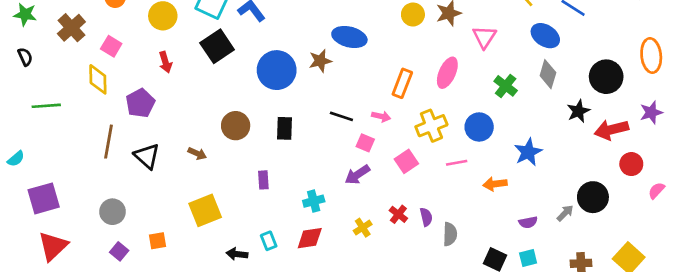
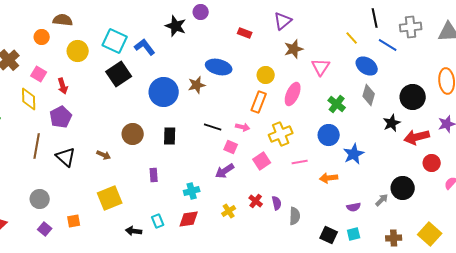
yellow circle: (413, 14) -> (266, 75), moved
red arrow: (165, 62) -> (63, 86), moved
blue circle: (479, 127) -> (329, 135), moved

